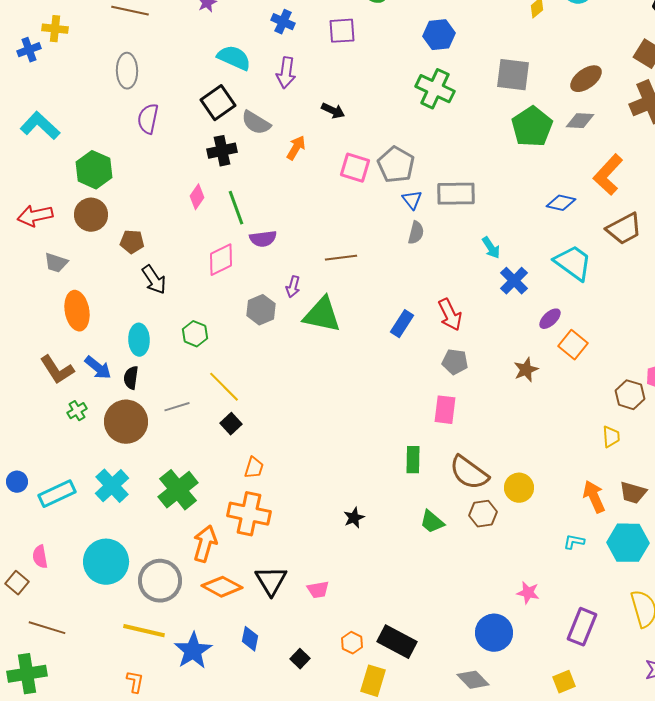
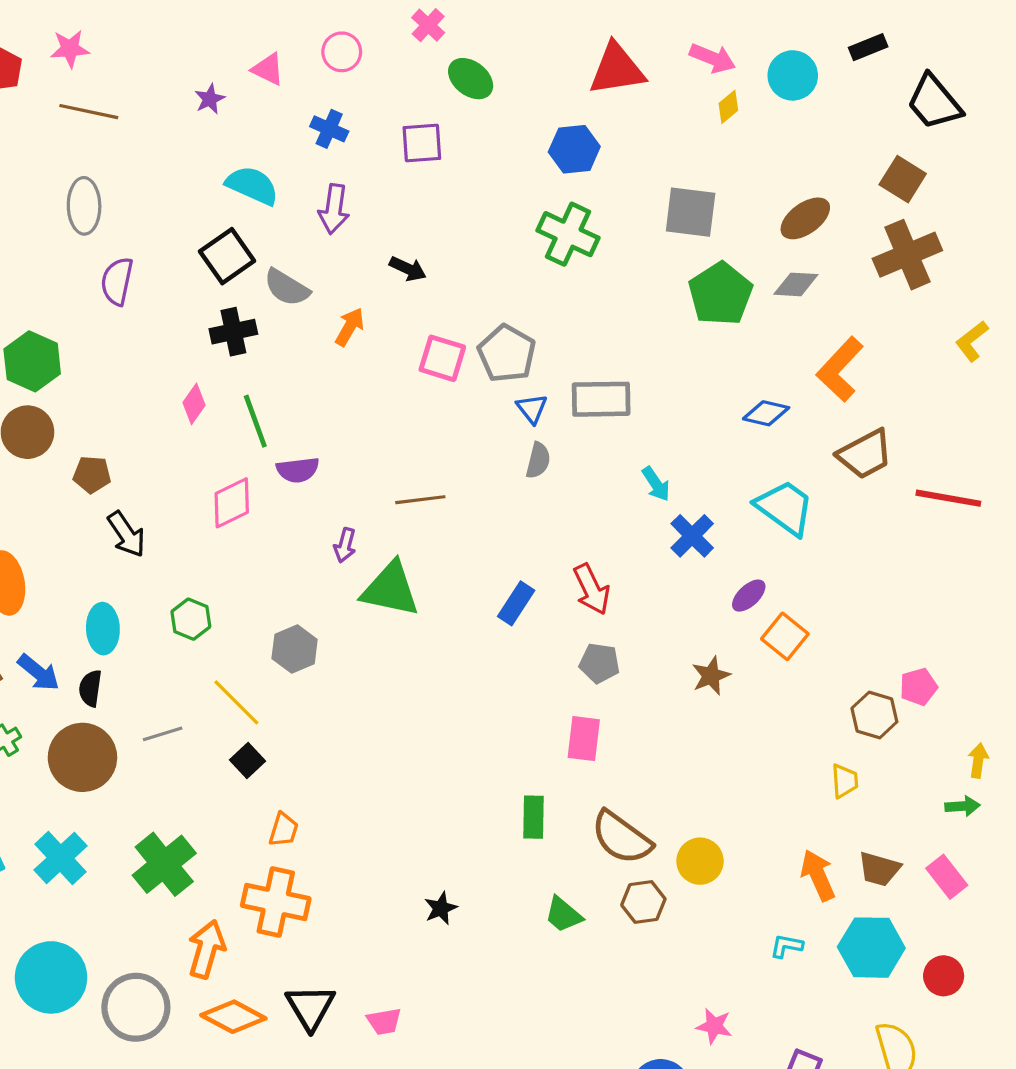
gray hexagon: (261, 310) -> (295, 649), moved

